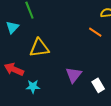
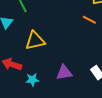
purple triangle: (74, 75) -> (64, 73), moved, turned 48

